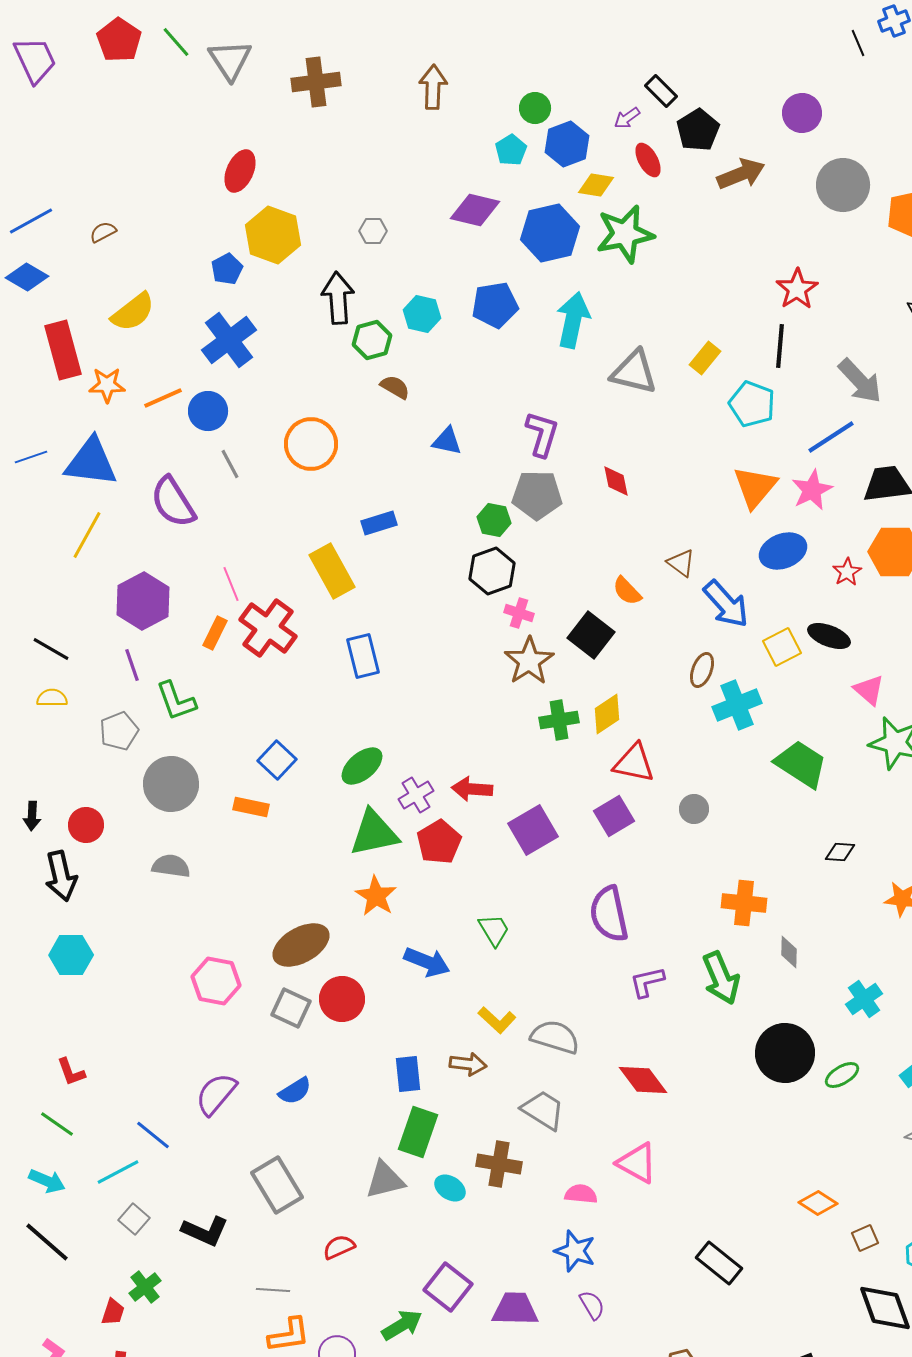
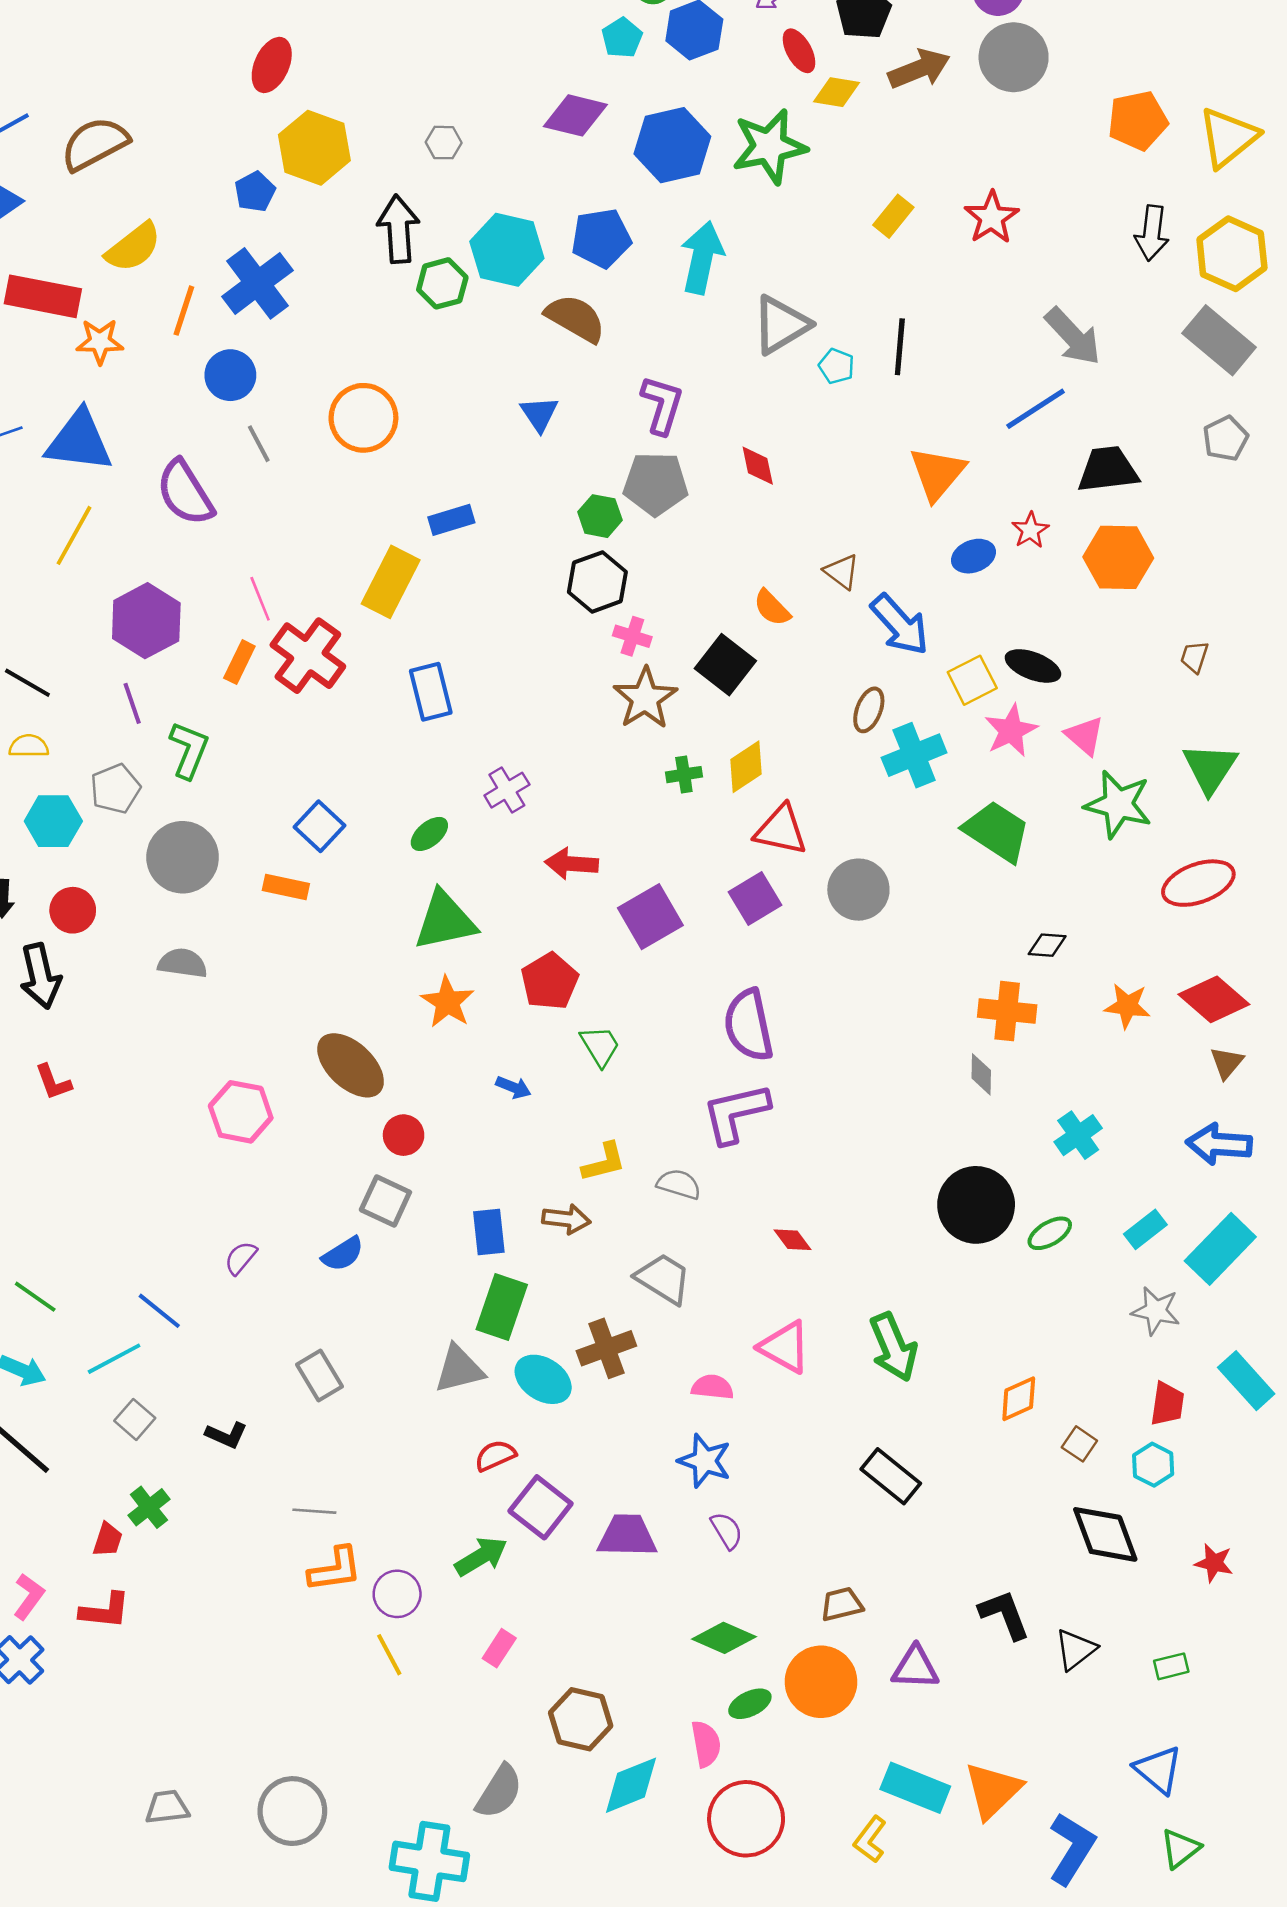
yellow diamond: (596, 185) -> (836, 92), moved
gray circle: (843, 185) -> (1014, 57), moved
brown semicircle: (103, 232) -> (95, 144), size x2.0
cyan hexagon: (422, 314) -> (507, 250), size x1.5
black line: (780, 346) -> (900, 347), moved
red rectangle: (63, 350) -> (43, 296), turned -64
yellow rectangle: (705, 358) -> (893, 216), moved
gray triangle: (634, 372) -> (781, 325), turned -45
brown semicircle: (395, 387) -> (575, 318), moved, size x1.6
orange line: (163, 398) -> (184, 311), moved, turned -48
cyan pentagon: (752, 404) -> (836, 366), moved, size x0.6
blue triangle: (447, 441) -> (539, 414), turned 44
pink star: (812, 490) -> (1011, 731), moved
blue ellipse: (783, 551) -> (973, 556), size x0.7
yellow rectangle: (332, 571) -> (391, 582), turned 56
red star: (847, 572) -> (1030, 530), moved
green L-shape: (176, 701) -> (189, 750), turned -138
green cross: (559, 720) -> (684, 775), size x0.7
green ellipse: (362, 766) -> (429, 834), size x0.7
purple cross: (416, 795) -> (507, 790), moved
gray circle: (694, 809) -> (858, 890), size x1.6
red pentagon: (439, 842) -> (550, 981), moved
orange cross: (744, 903) -> (1007, 1011), moved
brown ellipse: (301, 945) -> (351, 1065), turned 72
cyan hexagon: (71, 955) -> (53, 821), moved
blue arrow: (427, 962) -> (513, 1087), size x0.6
green arrow: (721, 978) -> (893, 1347), moved
purple L-shape: (647, 982) -> (736, 1113), moved, size x1.5
red circle: (342, 999) -> (404, 1135), size x0.7
gray square: (291, 1008) -> (385, 1201), moved
yellow L-shape: (497, 1020) -> (604, 1162), turned -57
gray semicircle: (555, 1037) -> (679, 1184), size x0.7
red L-shape: (71, 1072) -> (53, 1082), moved
red diamond: (643, 1080) -> (793, 1240), size x0.6
purple semicircle: (216, 1094) -> (241, 1258), size x0.6
brown cross: (499, 1164) -> (606, 1348), turned -30
gray rectangle: (277, 1185) -> (320, 1375), size x0.7
cyan ellipse: (450, 1188) -> (543, 1379), size x1.4
orange diamond: (818, 1203) -> (1019, 1399), turned -57
black L-shape: (205, 1231) -> (226, 1435), size x0.7
brown square: (865, 1238) -> (1079, 1444), turned -32
red semicircle: (339, 1247) -> (495, 1456), moved

